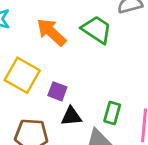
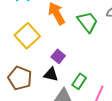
purple square: (57, 91) -> (58, 56), moved

